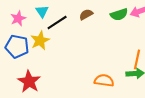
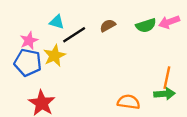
cyan triangle: (42, 11) -> (57, 22), turned -40
pink star: (18, 18) -> (29, 41), moved

